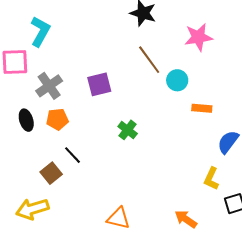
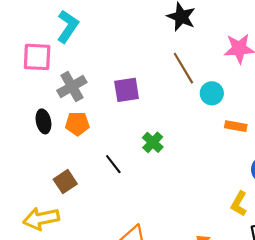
black line: (73, 155) -> (113, 164), moved

